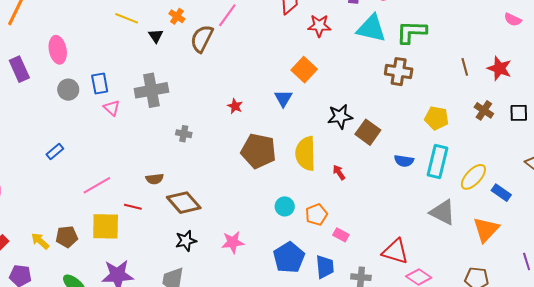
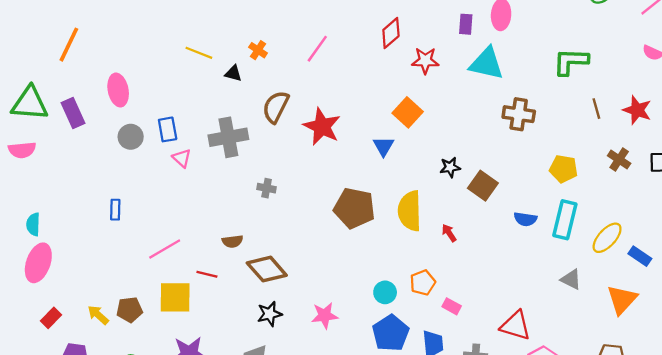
green L-shape: (411, 32) -> (571, 62), moved
black triangle: (156, 36) -> (233, 73), turned -42
brown semicircle: (202, 39) -> (276, 107), moved
red star: (235, 106) -> (322, 127), moved, size x2.0
black star: (340, 116) -> (450, 167), size x0.7
blue rectangle: (55, 152) -> (115, 210), turned -48
cyan circle: (285, 206) -> (385, 292), moved
gray triangle: (443, 212) -> (571, 279), size x0.7

